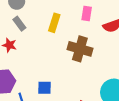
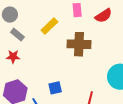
yellow rectangle: (54, 23) -> (49, 26), turned 42

